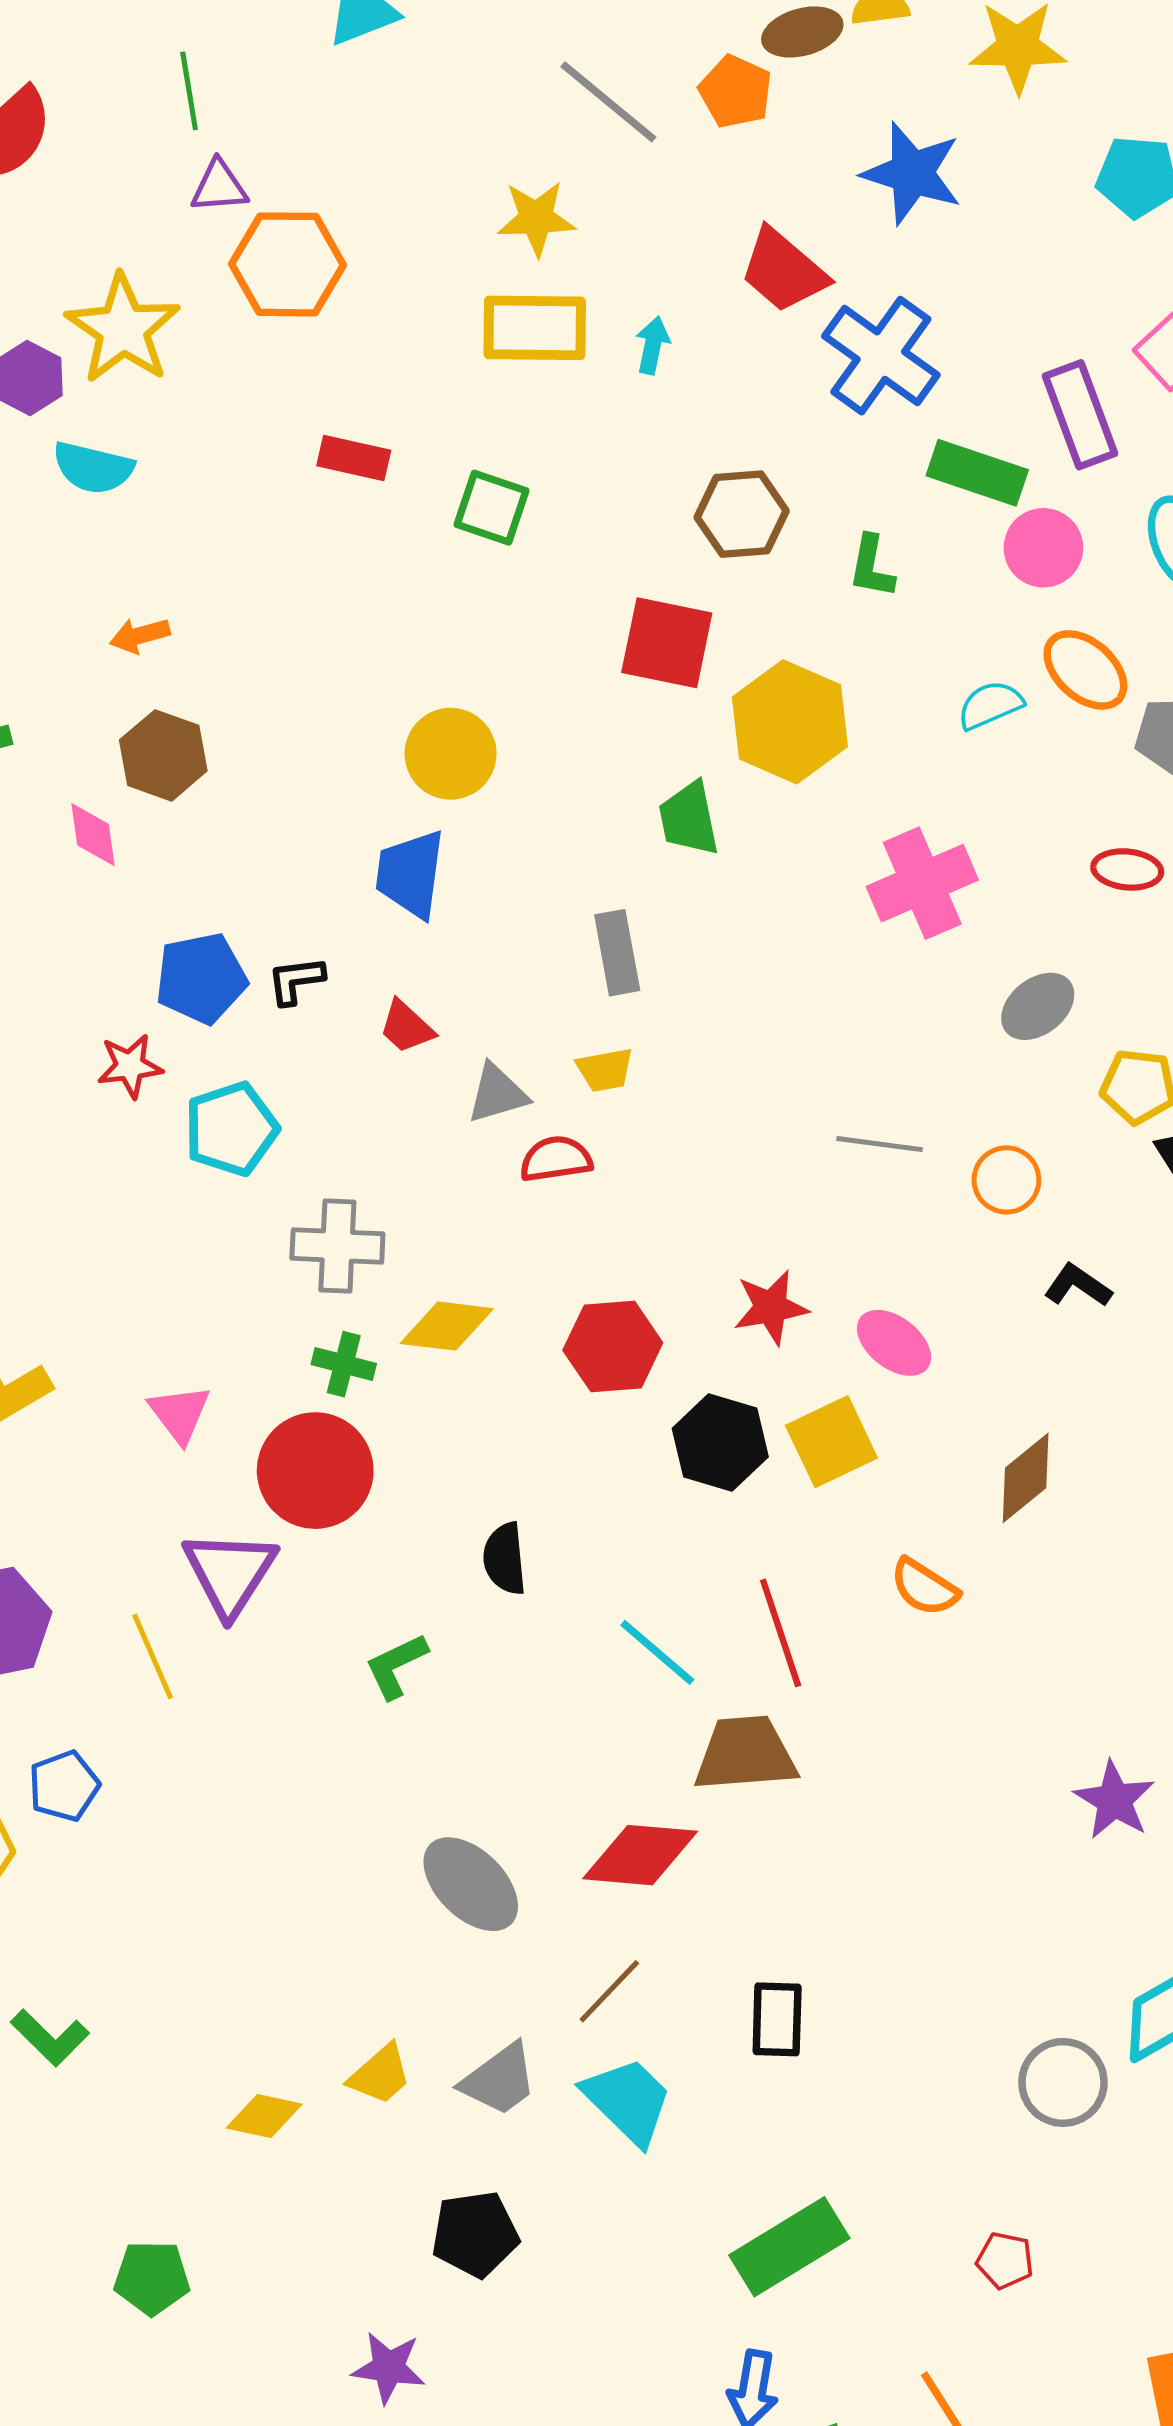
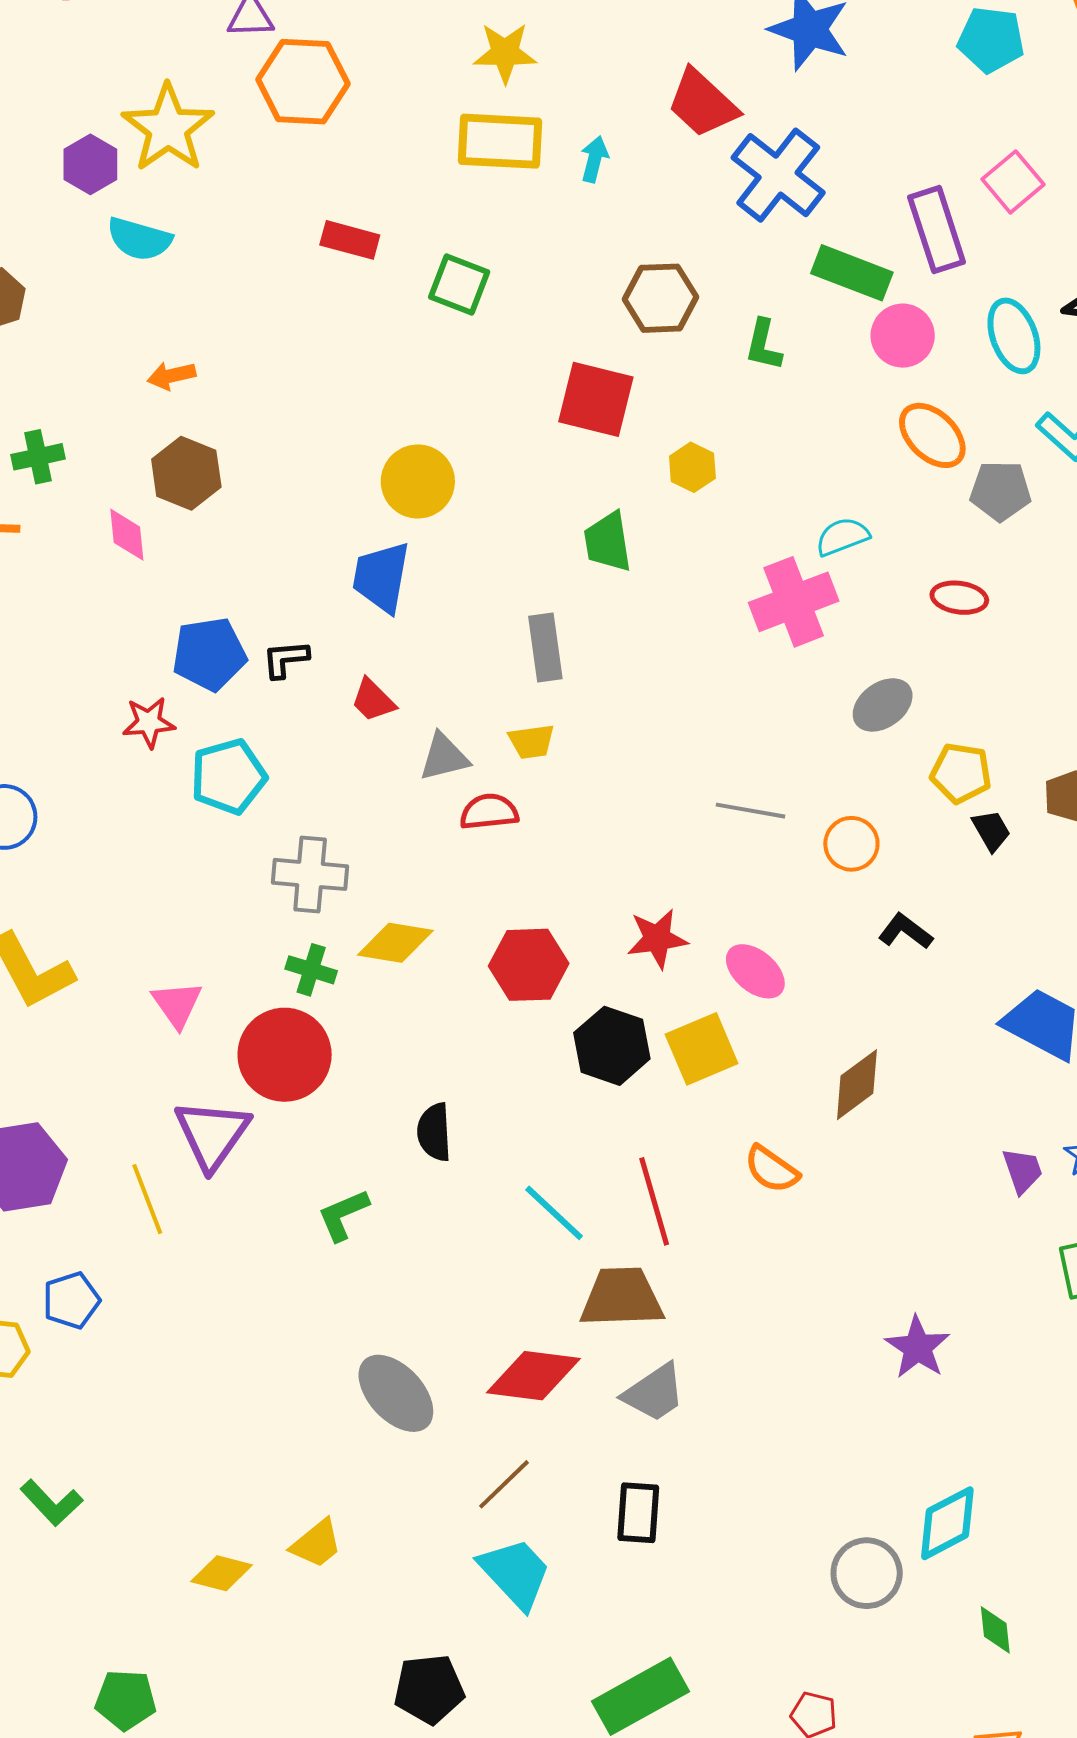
cyan semicircle: (990, 705) -> (842, 537), moved
yellow hexagon: (790, 722) -> (692, 467), size x0.5
gray trapezoid: (499, 2080) -> (654, 1393), moved
black pentagon: (475, 2234) -> (429, 1689), moved

